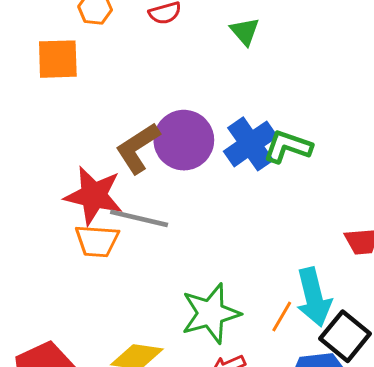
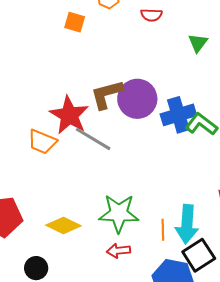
orange square: (58, 59) -> (75, 22), size x0.7
orange trapezoid: (97, 241) -> (42, 142), moved
orange line: (282, 316) -> (163, 230), turned -50

